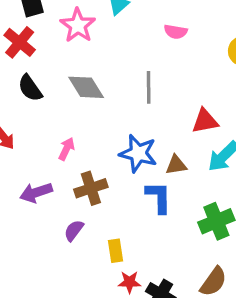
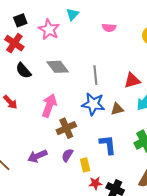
gray line: (149, 87) -> (95, 75), moved
pink arrow: (66, 149) -> (49, 105), size x1.6
purple arrow: (36, 193) -> (37, 156), moved
blue L-shape: (159, 197) -> (108, 145), moved
purple semicircle: (74, 230) -> (67, 155), moved

